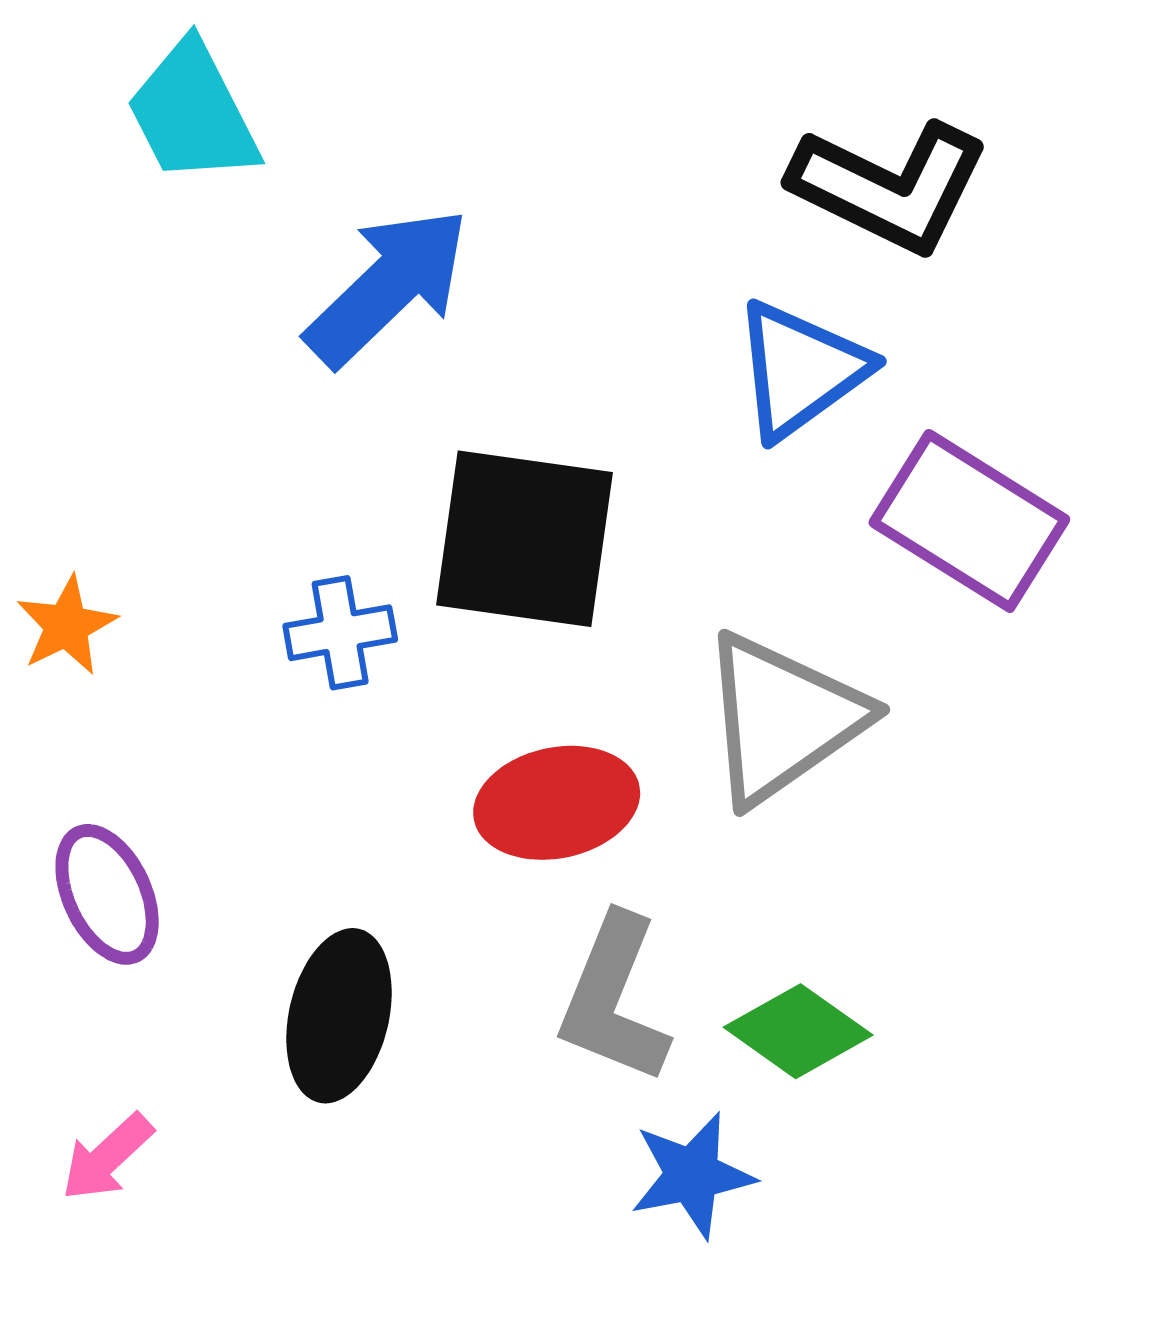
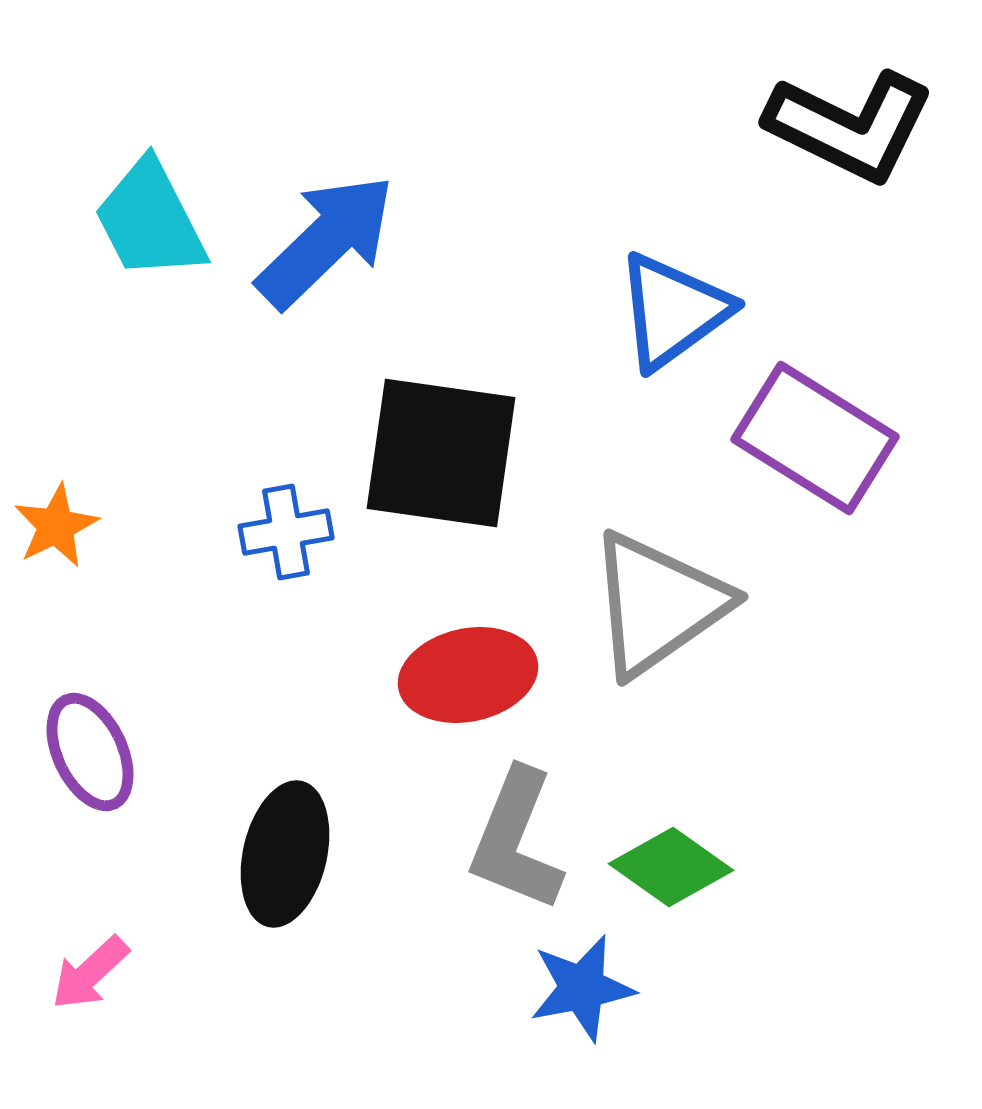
cyan trapezoid: (193, 113) -> (150, 220), moved
black L-shape: (890, 187) -> (850, 126), moved

